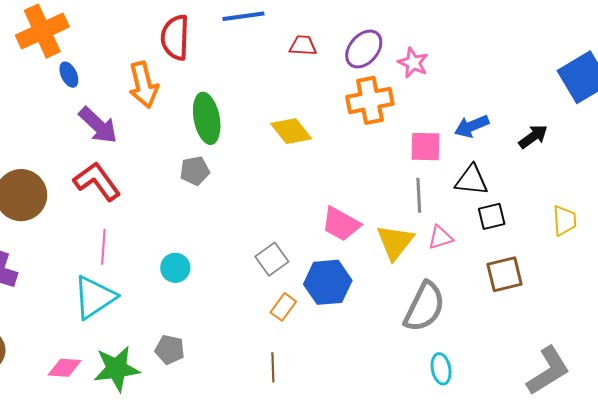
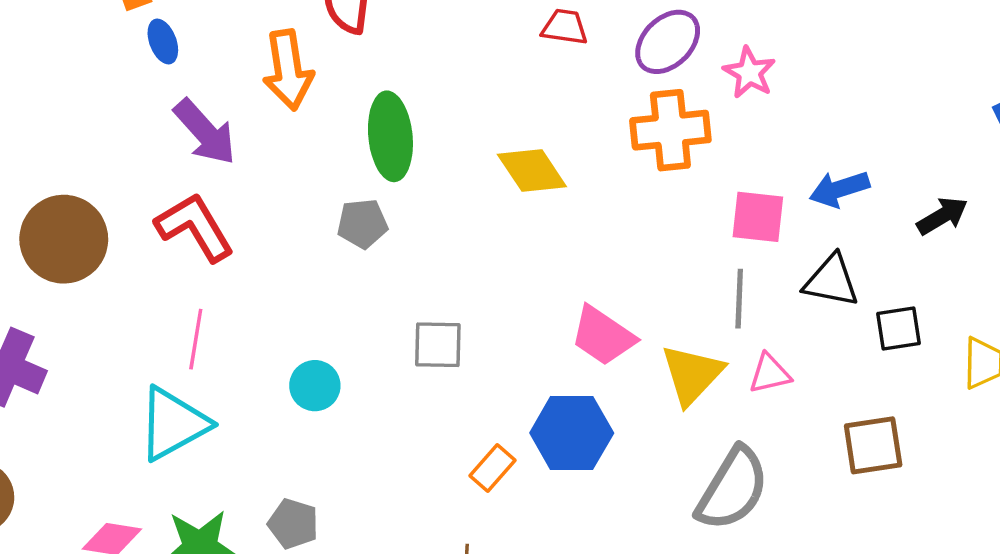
black square: (492, 216) -> (899, 328), moved
gray square: (272, 259) -> (438, 345), moved, turned 32

